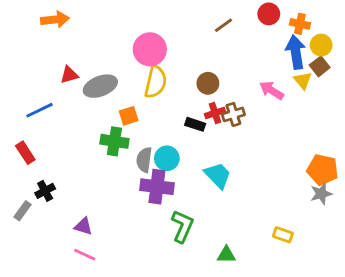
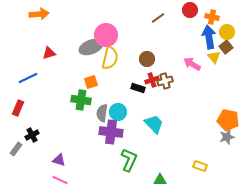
gray ellipse: (100, 86) -> (91, 47), moved
red rectangle: (25, 153) -> (18, 108), turned 56

